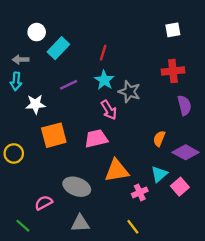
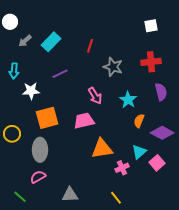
white circle: (37, 32) -> (10, 22), moved
gray arrow: (21, 60) -> (25, 41), moved, turned -40
cyan star: (104, 80) -> (128, 100), moved
gray star: (129, 92) -> (113, 67), moved
gray ellipse: (77, 187) -> (40, 150), moved, turned 70

